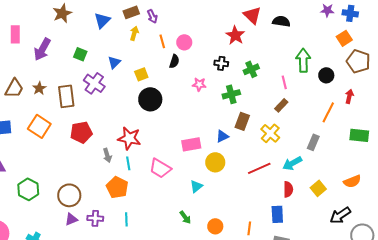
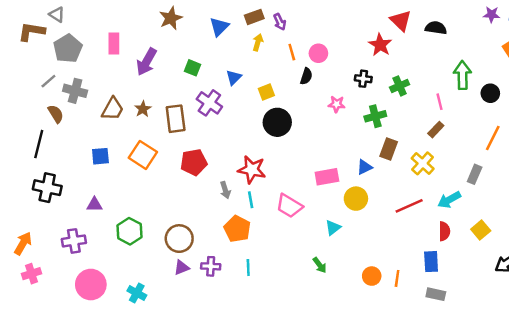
orange circle: (215, 226) -> (372, 276), moved

